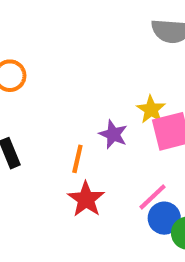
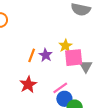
orange line: (77, 159) -> (32, 55), moved

